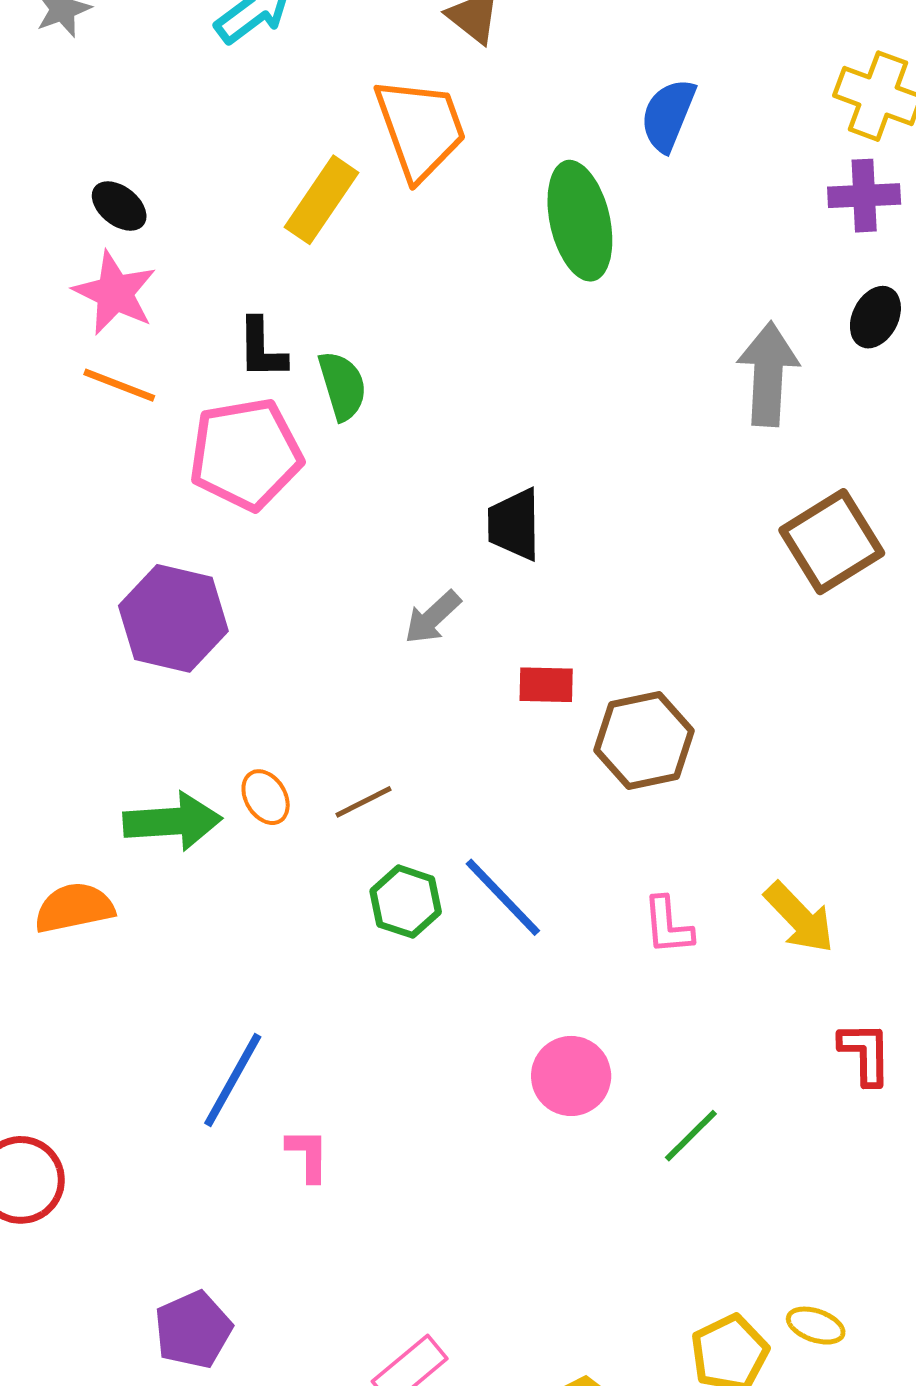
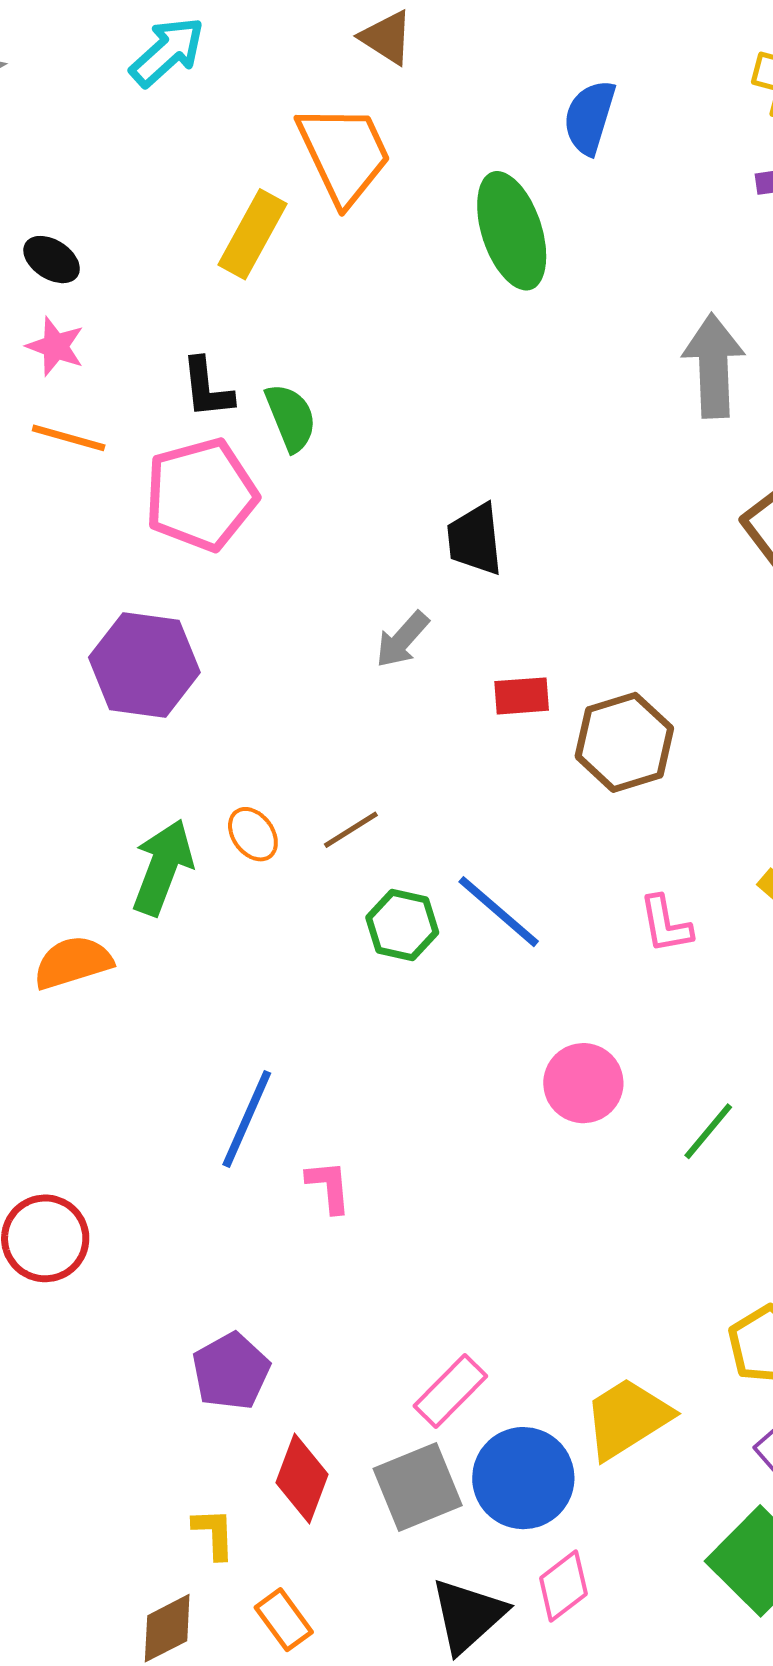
pink star: (115, 293) -> (55, 346), size x0.7
green arrow: (173, 822) -> (163, 867), turned -60

